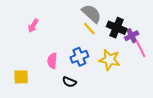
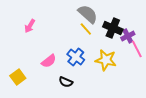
blue cross: (79, 57) -> (76, 57), turned -30
pink semicircle: (52, 61) -> (49, 61), turned -133
yellow square: (21, 77) -> (18, 77), turned -35

